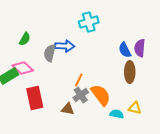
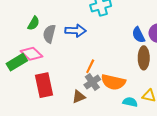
gray semicircle: (50, 53) -> (49, 34), moved
orange semicircle: (101, 95) -> (113, 82), turned 140
brown triangle: (68, 109) -> (79, 97), turned -32

